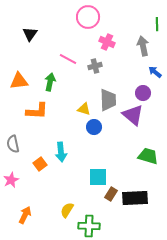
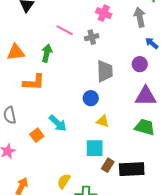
yellow triangle: (84, 109) -> (103, 121), moved
purple triangle: (133, 115) -> (146, 96), moved, turned -40
cyan arrow: (61, 152) -> (58, 123), turned -42

